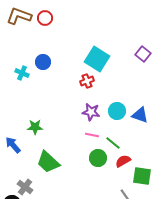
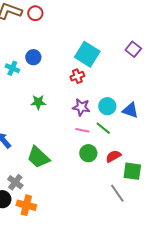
green star: (35, 127) -> (38, 102), moved
green line: (113, 143) -> (103, 128), moved

